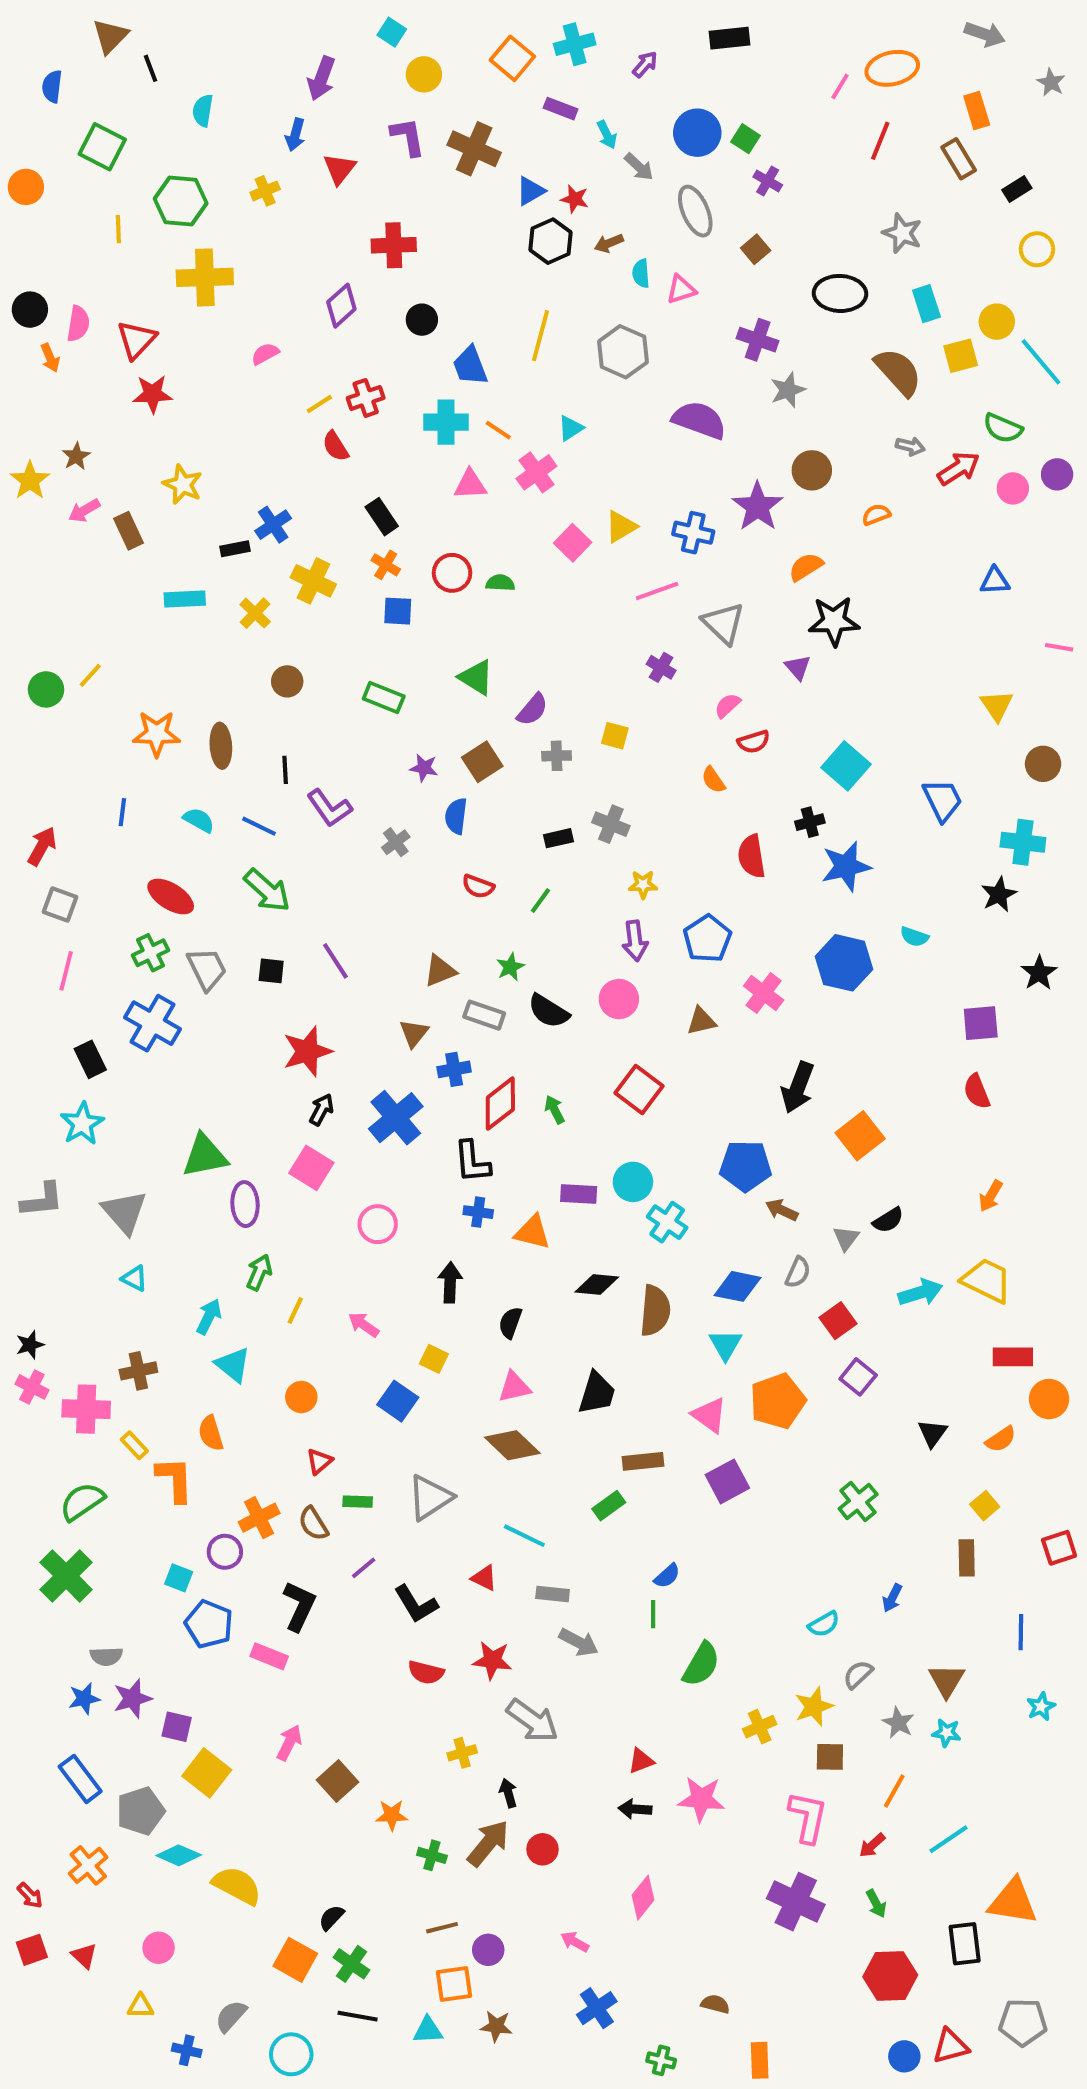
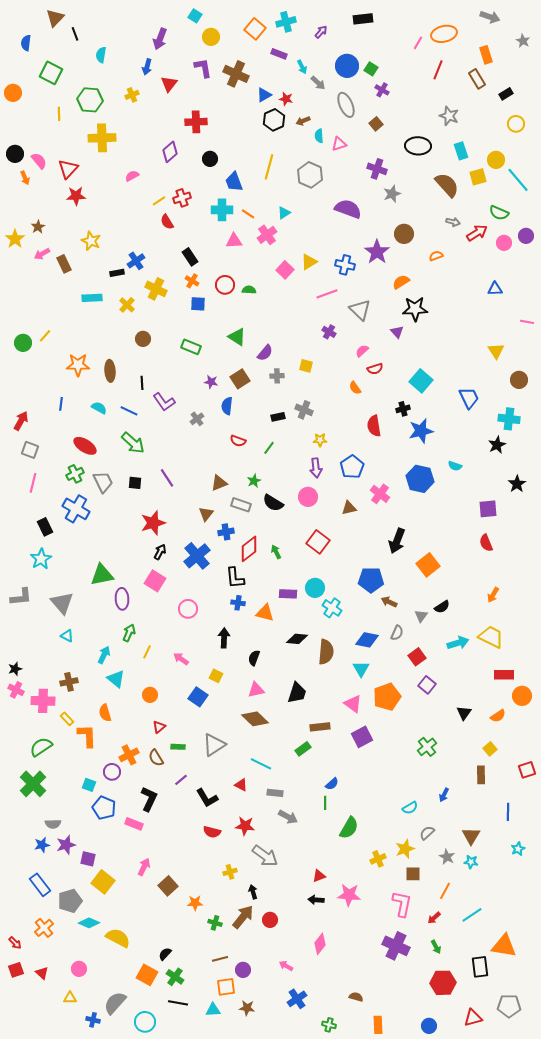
pink semicircle: (78, 324) -> (39, 161), turned -48
gray semicircle: (231, 2016) -> (115, 1003), size x1.4
blue circle: (904, 2056) -> (429, 1026), moved

